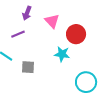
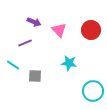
purple arrow: (27, 13) -> (34, 22), turned -88
red circle: (76, 34) -> (91, 30), moved

